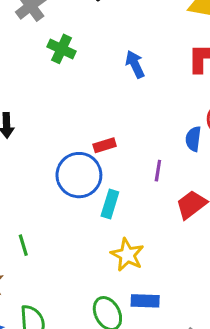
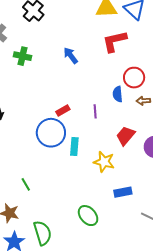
purple line: (158, 171) -> (95, 111), moved
yellow star: (127, 255) -> (104, 162), moved
blue rectangle: (145, 301) -> (123, 192), moved

